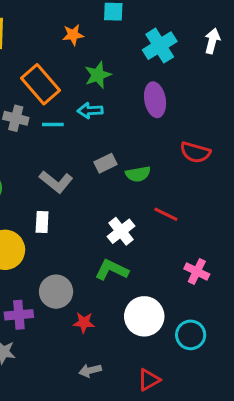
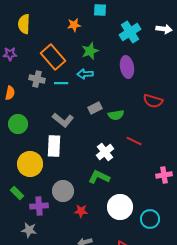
white arrow: (212, 41) -> (164, 29), turned 84
white rectangle: (42, 222) -> (54, 146), size x1.5
pink cross: (197, 271) -> (164, 175), moved, turned -35

